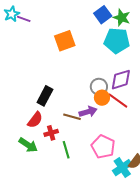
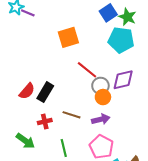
red line: (118, 101) -> (87, 70), moved
purple arrow: (88, 112) -> (101, 119), moved
red semicircle: (35, 120) -> (27, 91), moved
red cross: (51, 133) -> (45, 122), moved

